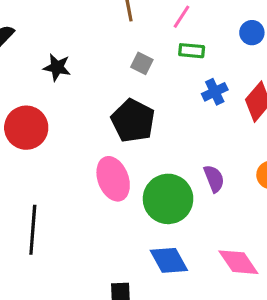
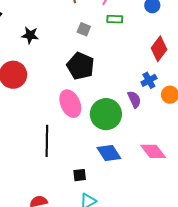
blue cross: (215, 92) -> (149, 80), moved
black line: (33, 230) -> (47, 141), moved

